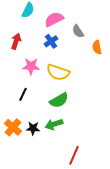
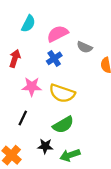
gray semicircle: (78, 31) -> (85, 47), turned -32
green arrow: (54, 124) -> (70, 155), moved
black star: (33, 128) -> (45, 146), moved

